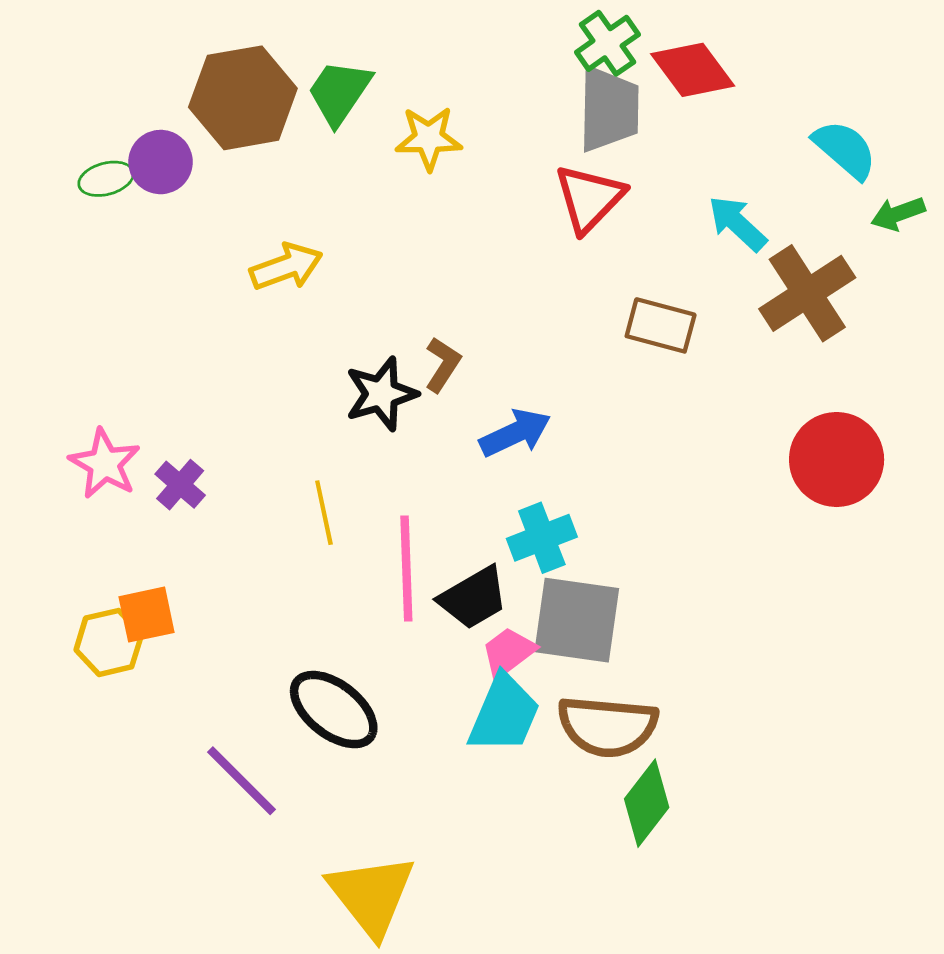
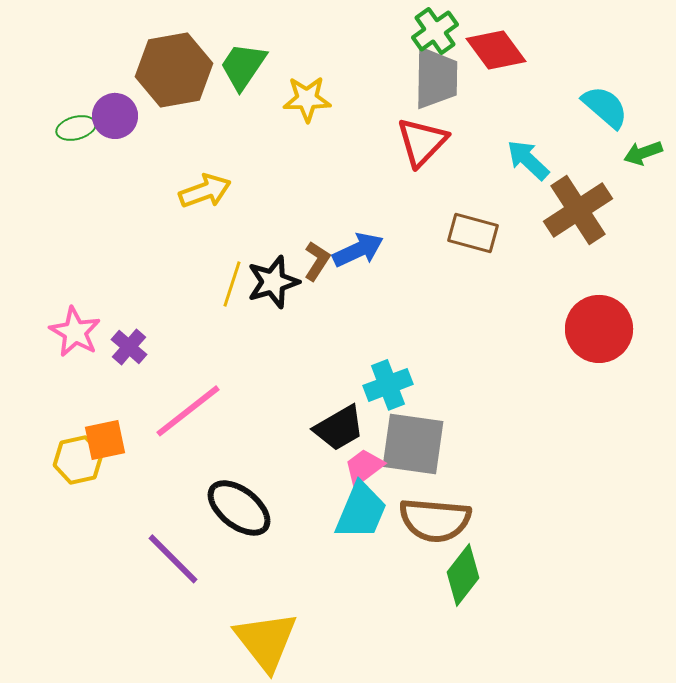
blue arrow: (515, 433) -> (358, 250), moved
yellow line: (324, 513) -> (232, 284), moved, turned 30
pink line: (406, 568) -> (188, 411), moved, turned 54

